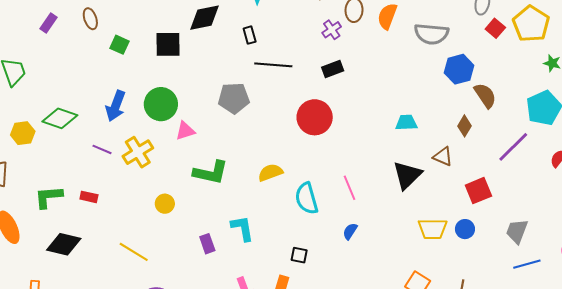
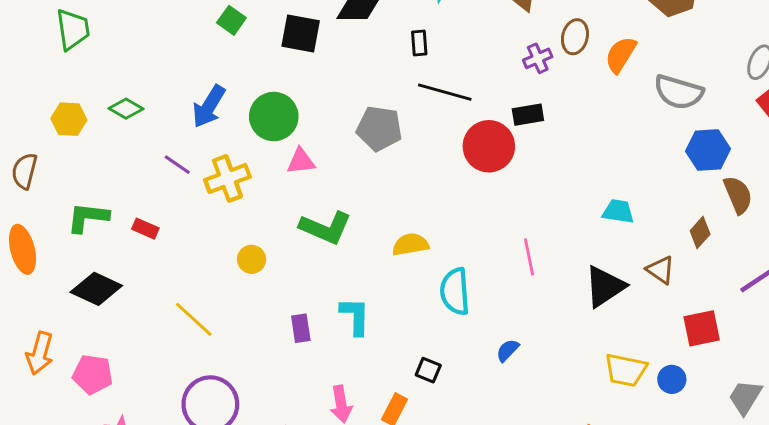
red circle: (315, 117) -> (489, 146), moved
green diamond: (60, 118) -> (126, 109), size x0.7
pink line: (350, 188) -> (529, 257), moved

